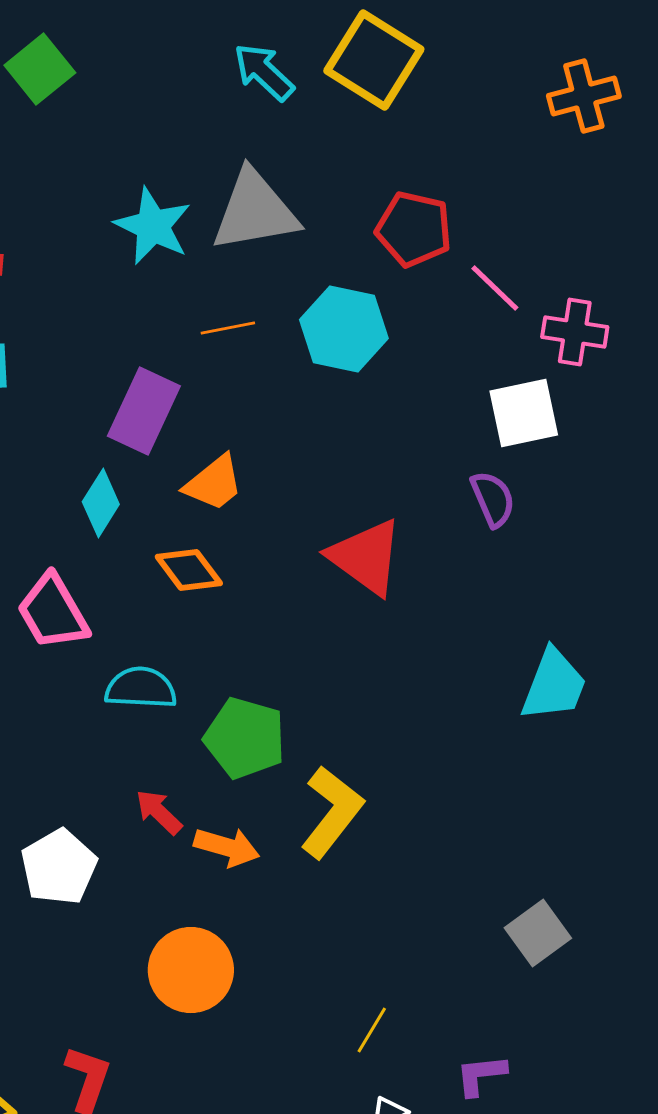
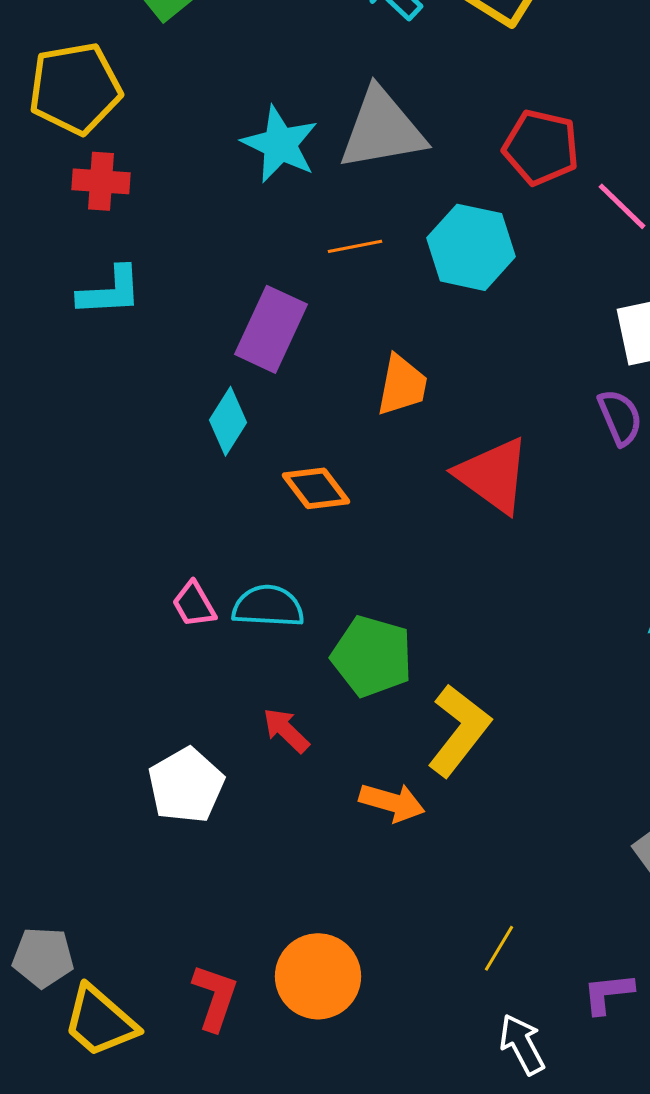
orange trapezoid: (214, 483) -> (402, 385), moved, turned -40
pink trapezoid: (53, 612) -> (194, 604), moved, size x0.6
orange arrow: (227, 847) -> (392, 802), moved
orange circle: (191, 970) -> (318, 976), moved

